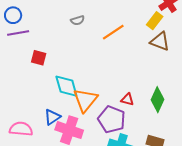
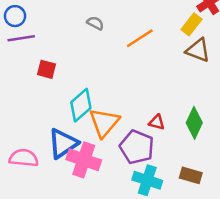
gray semicircle: (77, 20) -> (95, 23), turned -136
cyan diamond: (66, 86) -> (81, 105), turned 64
blue triangle: (52, 117) -> (63, 143), size x1.5

